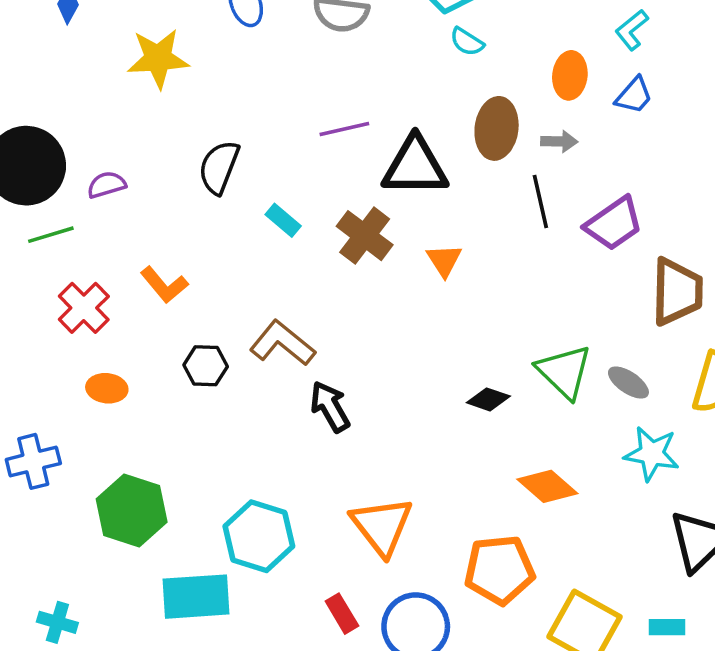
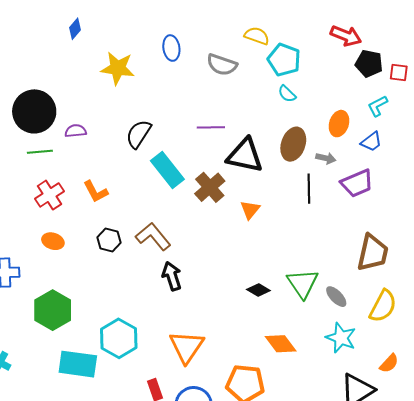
cyan rectangle: (283, 220) -> (167, 170), size x1.8
purple trapezoid: (614, 224) -> (357, 183), moved

